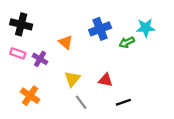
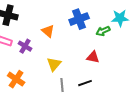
red triangle: (106, 80) -> (93, 57), moved
gray line: (81, 102) -> (62, 85), turned 32
black line: (123, 102) -> (85, 83), moved

